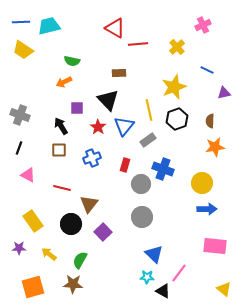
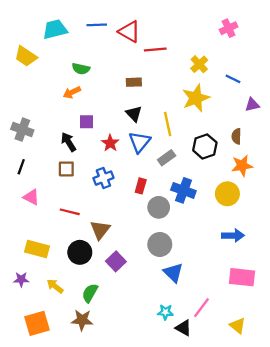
blue line: (21, 22) -> (97, 25), moved
yellow cross: (177, 47) -> (199, 64), moved
black triangle: (108, 100) -> (134, 114), moved, size x0.7
black hexagon: (177, 119) -> (205, 146), moved
yellow circle: (202, 183) -> (227, 194), moved
yellow rectangle: (33, 221) -> (37, 249), turned -40
blue triangle: (154, 254) -> (173, 273), moved
yellow triangle: (224, 289) -> (238, 326), moved

